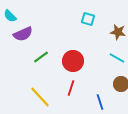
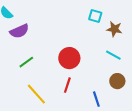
cyan square: (88, 19) -> (95, 16), moved
green line: (41, 57) -> (26, 62), moved

